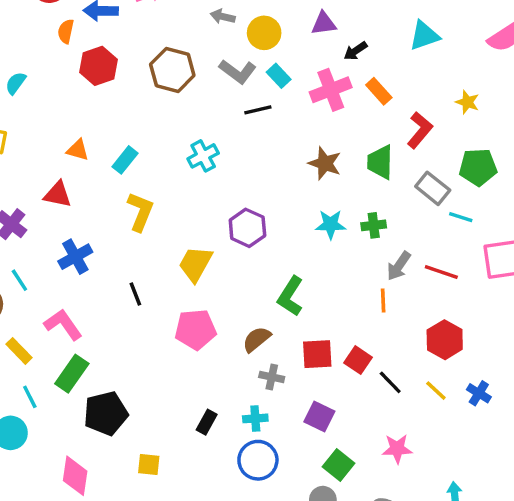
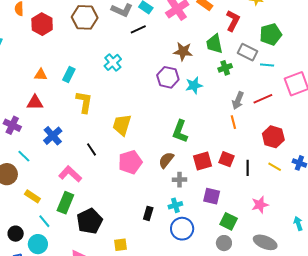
green cross: (374, 225) -> (225, 68), moved
purple hexagon: (247, 228) -> (168, 77), moved
red line: (441, 272) -> (263, 99), turned -30
pink L-shape: (63, 324) -> (70, 174), moved
black line: (390, 382) -> (248, 168), turned 56

